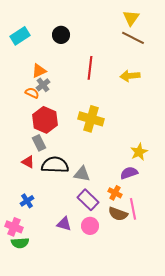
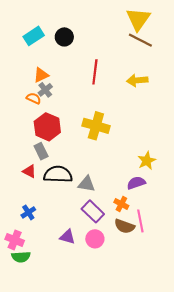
yellow triangle: (131, 18) -> (138, 19), size x1.4
cyan rectangle: (20, 36) -> (34, 36), moved

